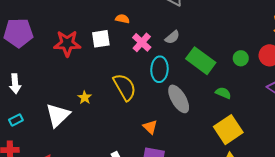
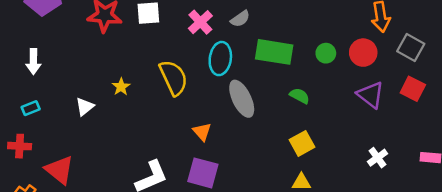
green rectangle: (201, 61) -> (274, 52), turned -32
white triangle: (58, 115) -> (85, 107), size x0.6
yellow square: (228, 130) -> (302, 143), size x0.7

